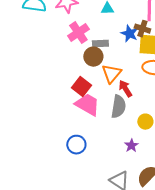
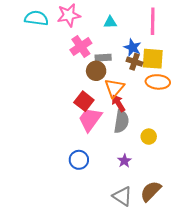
brown cross: (142, 29) -> (135, 62), moved
red arrow: (125, 89) -> (118, 103), moved
pink trapezoid: (87, 105) -> (90, 119), turned -84
purple star: (131, 146) -> (124, 161), moved

